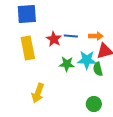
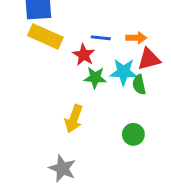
red star: (54, 39) -> (84, 55), moved
yellow rectangle: (28, 48) -> (45, 36), moved, turned -55
yellow arrow: (38, 93) -> (74, 119), moved

